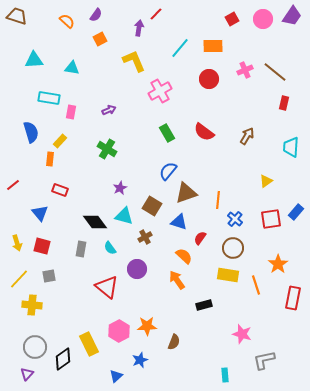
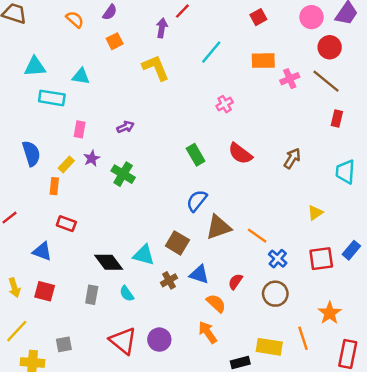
red square: (232, 19) -> (258, 17), moved
orange rectangle: (213, 46) -> (263, 61), moved
red circle: (209, 79) -> (330, 47), moved
pink cross: (160, 91) -> (225, 104), moved, size x0.6
cyan rectangle: (49, 98) -> (52, 98), moved
purple star: (120, 188) -> (92, 158), moved
orange line: (218, 200) -> (257, 236), turned -60
blue triangle: (40, 213) -> (42, 251), turned -30
blue triangle: (179, 222) -> (199, 274), moved
purple circle: (137, 269) -> (159, 340), moved
yellow rectangle: (228, 275) -> (269, 347), moved
gray square: (49, 276) -> (64, 344), moved

